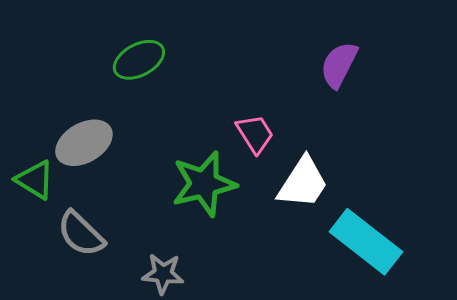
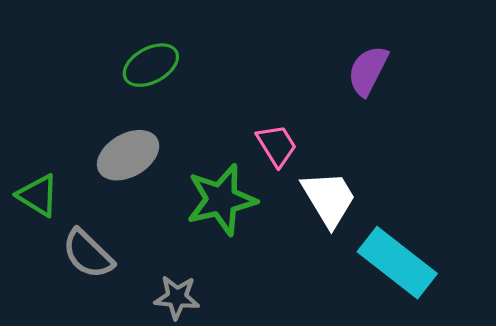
gray ellipse: (84, 143) -> (128, 155), moved
white trapezoid: (303, 183) -> (329, 199), turned -64

